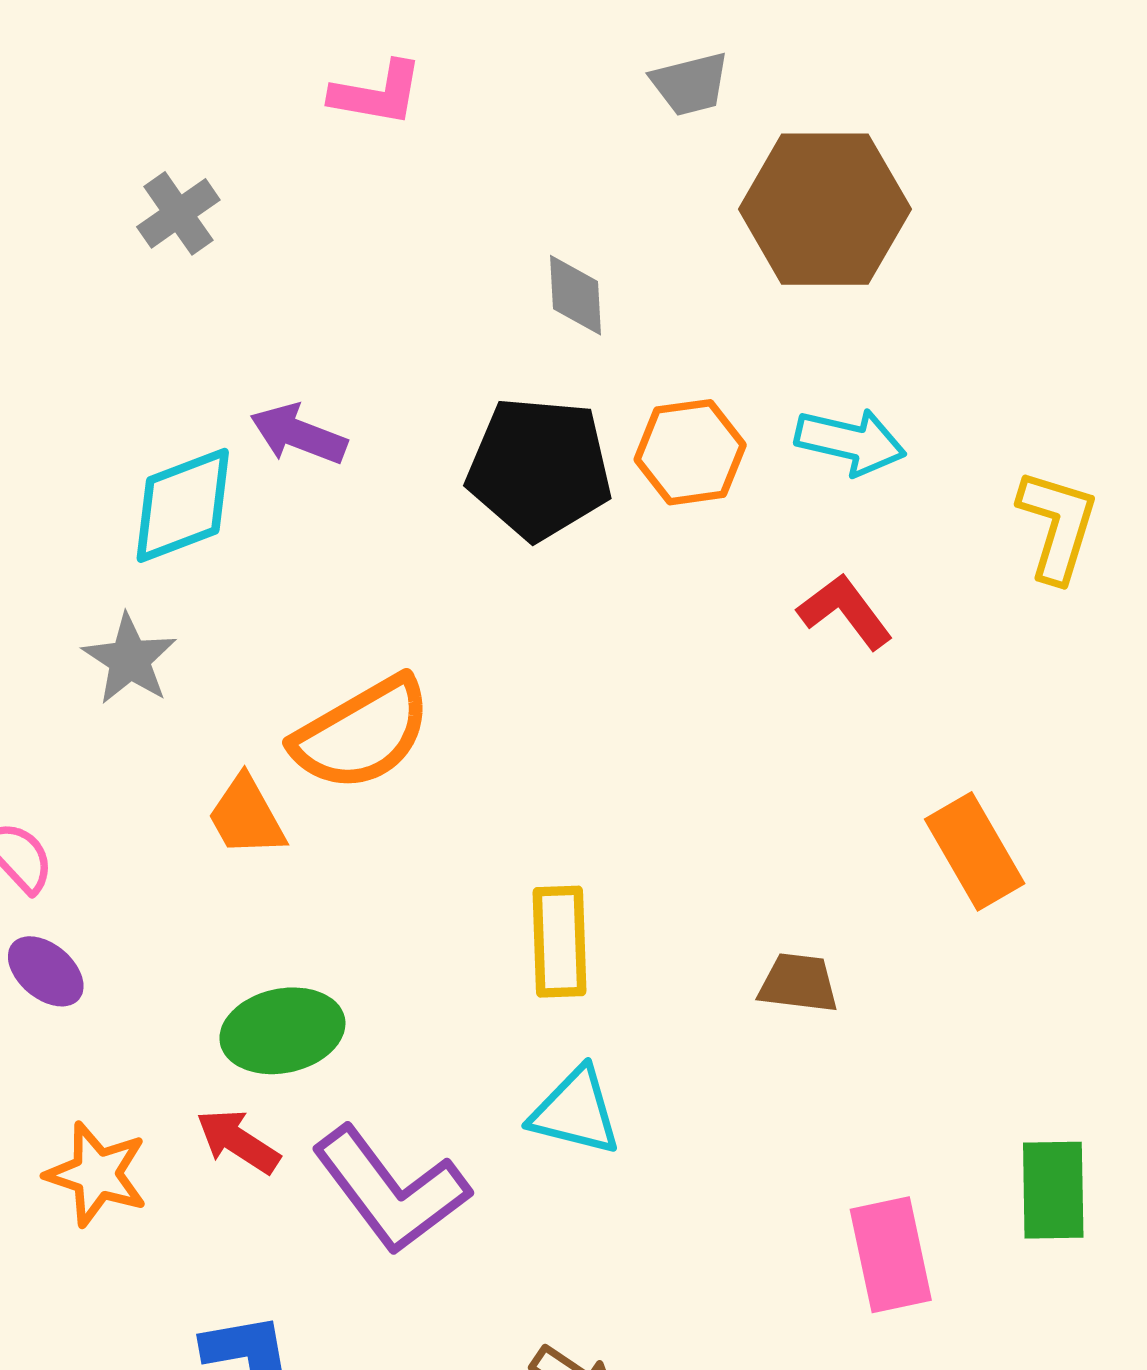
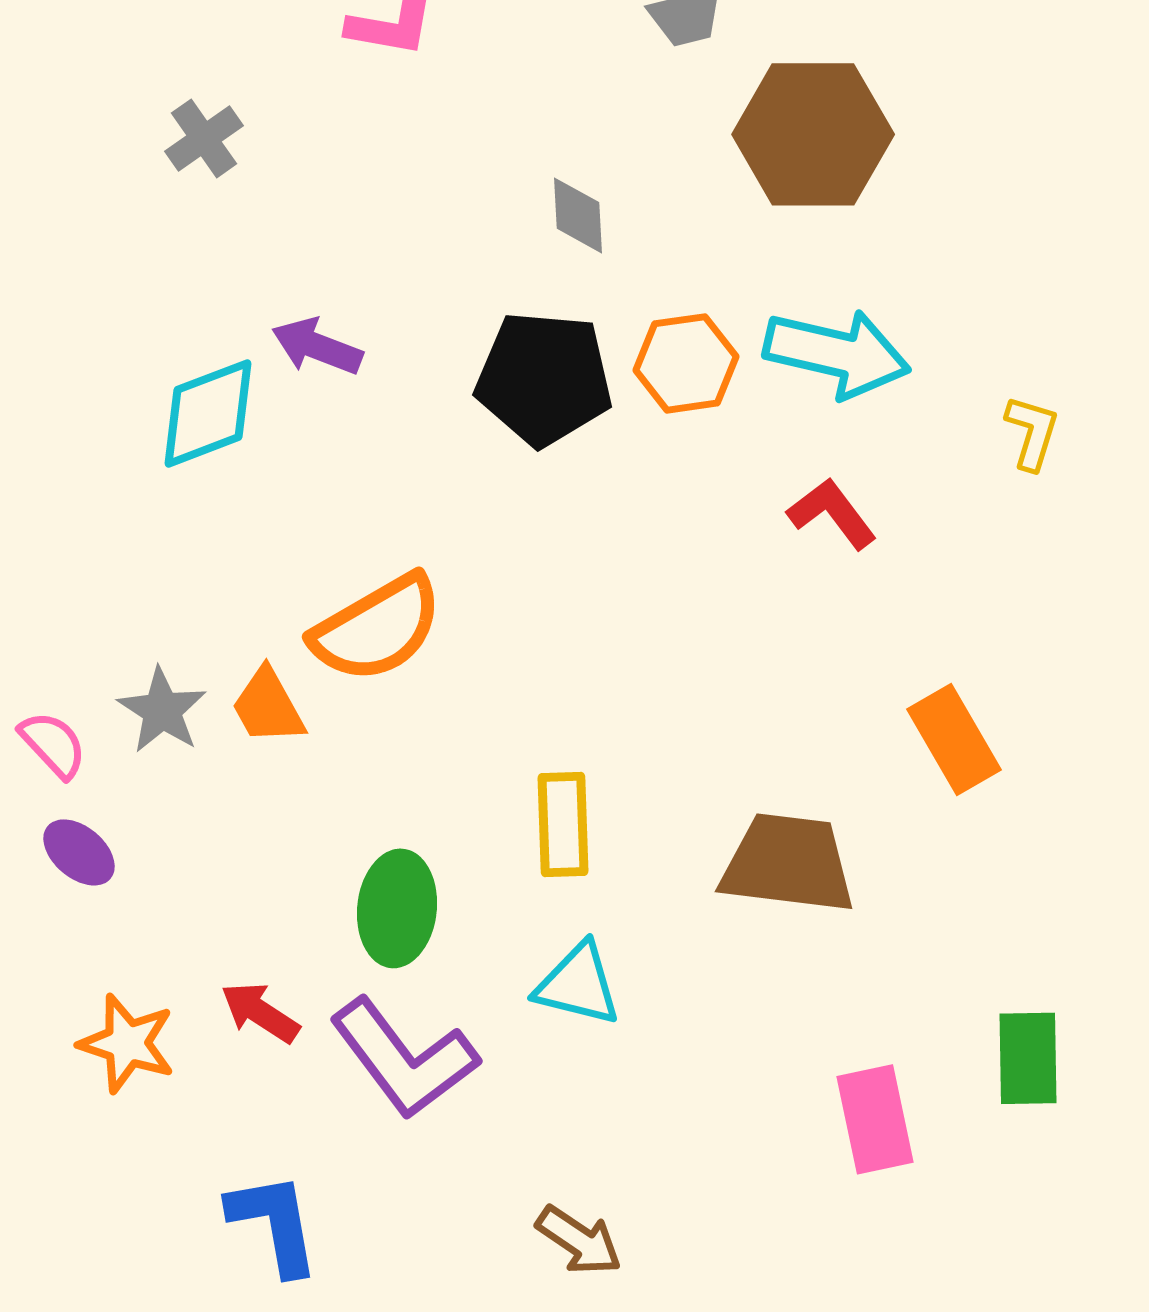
cyan arrow: (850, 442) -> (837, 353), size x1.4
yellow L-shape: (1057, 525) -> (1032, 432), size x0.7
gray star: (130, 659) -> (162, 710), moved
brown trapezoid: (798, 983) -> (788, 863), size x1.8
green ellipse: (282, 1031) -> (397, 908), moved, turned -72

